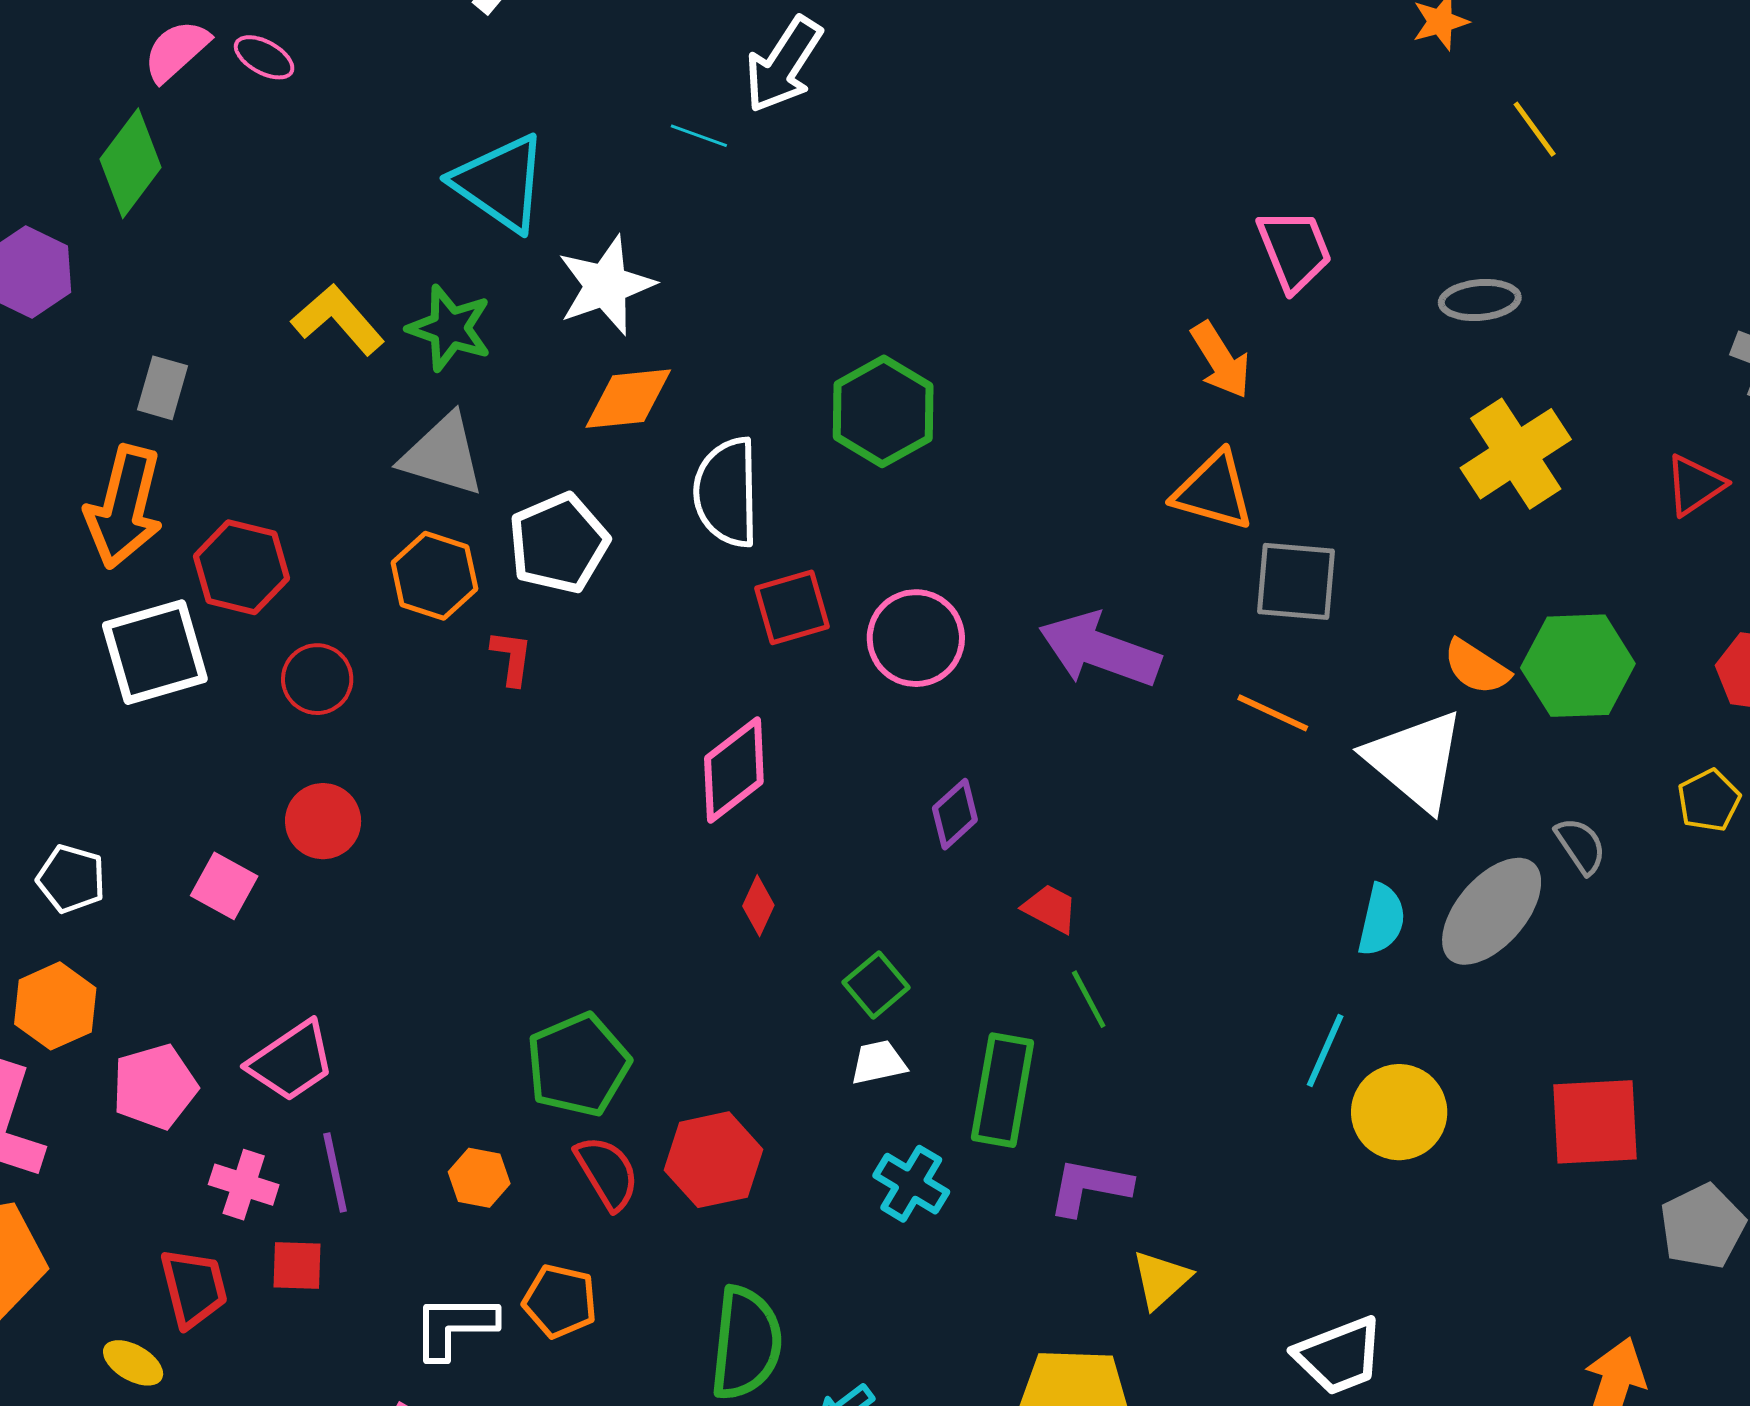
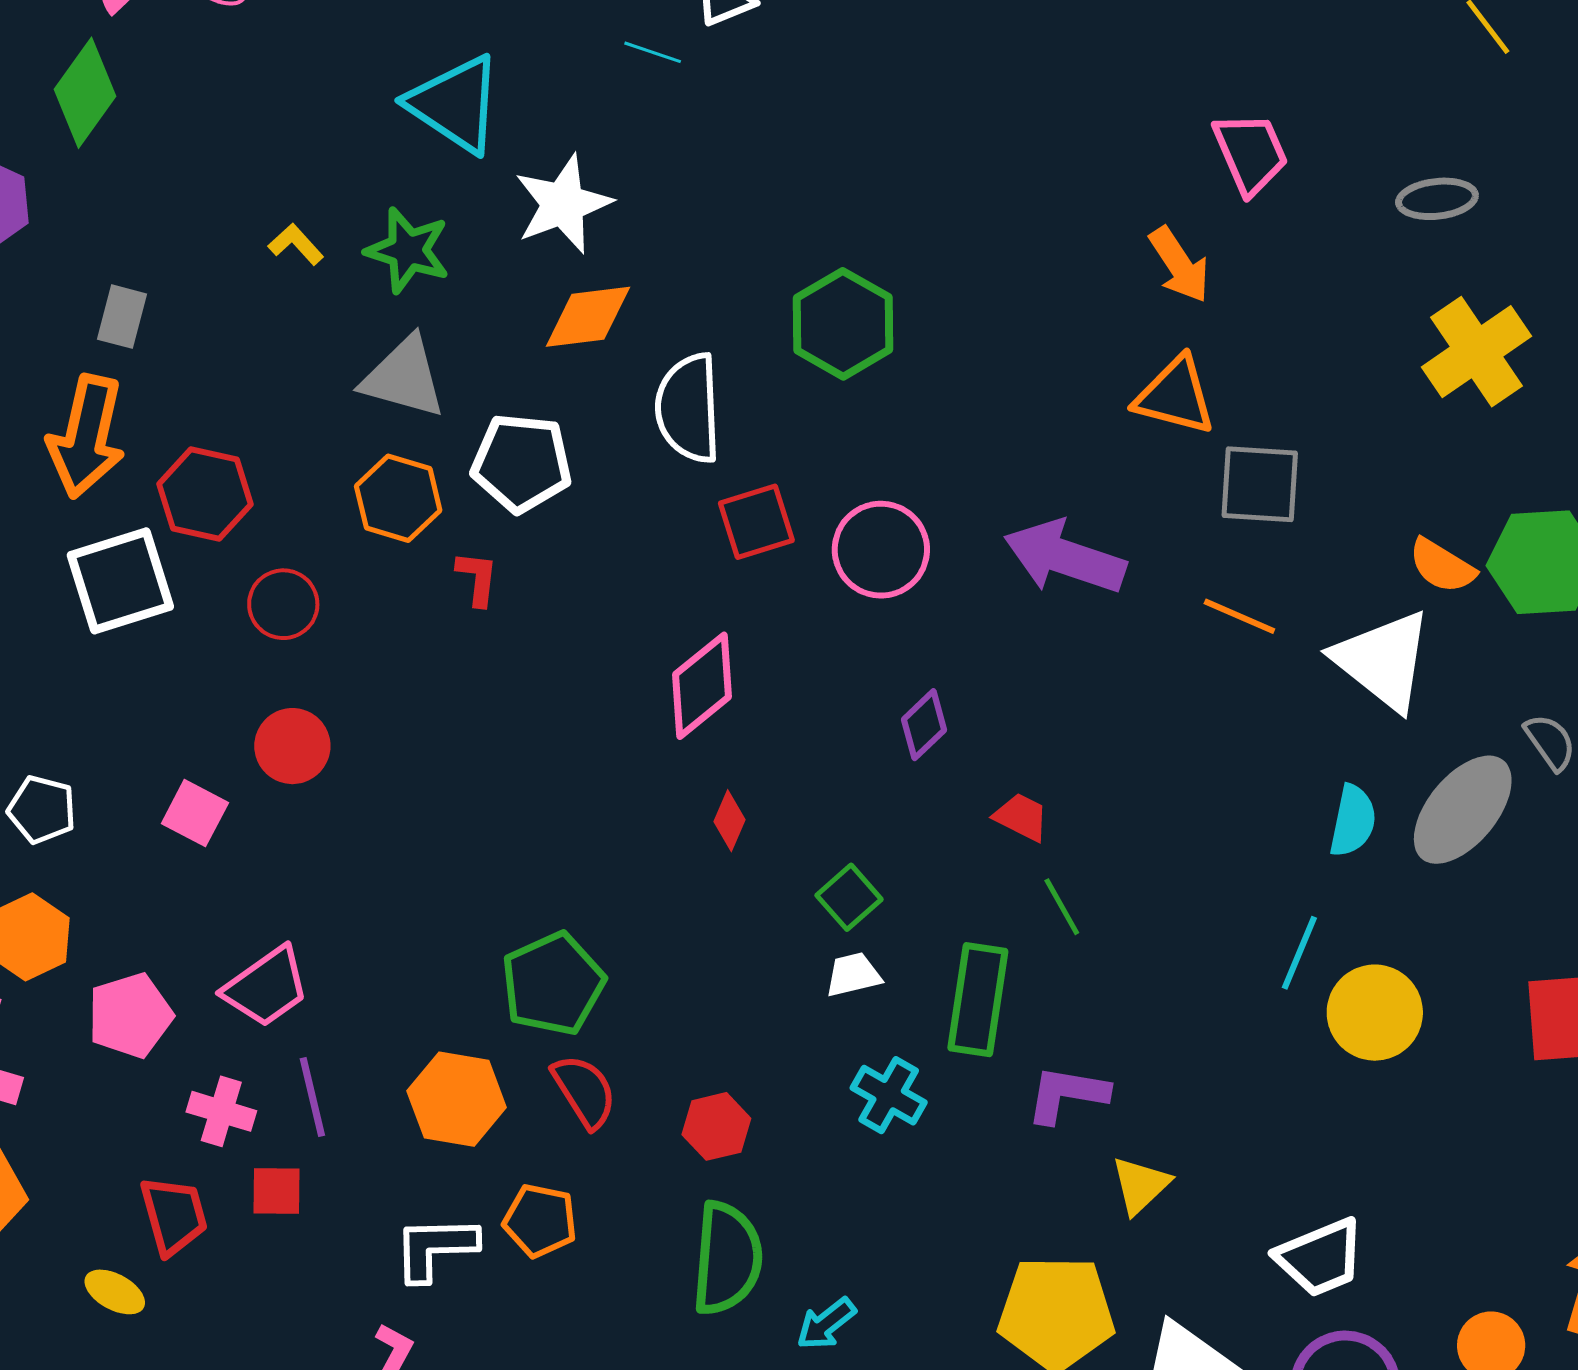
yellow L-shape: (338, 320) -> (296, 244), size x0.6
white pentagon: (559, 543) -> (522, 463), turned 30
red hexagon: (714, 1160) -> (716, 1126), moved, size x0.7
orange hexagon: (479, 1178) -> (457, 1099), size x1.6

